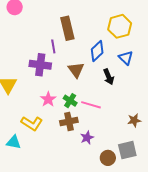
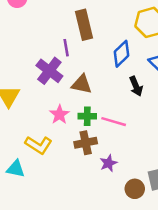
purple cross: (40, 65) -> (49, 71), turned 30
brown triangle: (76, 70) -> (82, 84), moved, turned -42
green cross: (70, 101) -> (87, 116), turned -32

